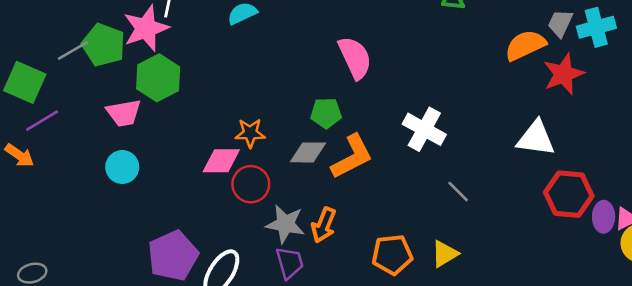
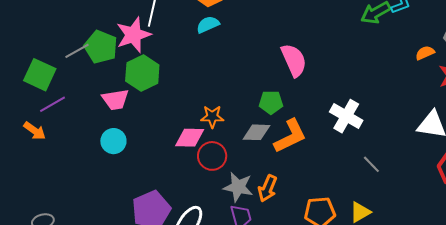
orange semicircle: (525, 45) -> (425, 53), size x0.6

